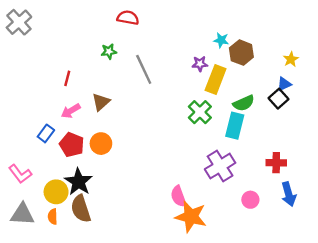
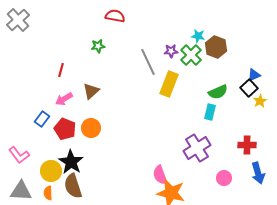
yellow star: (291, 59) -> (260, 101), moved
purple star: (200, 64) -> (171, 51), moved
gray line: (144, 69) -> (148, 62), moved
yellow rectangle: (216, 80) -> (169, 84), moved
green cross: (200, 112) -> (191, 55), moved
cyan rectangle: (235, 126) -> (210, 112), size x0.7

